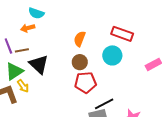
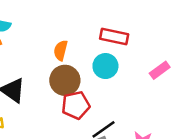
brown circle: (80, 62) -> (65, 80), size x1.5

